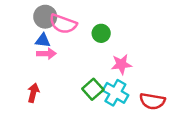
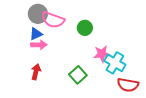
blue triangle: (43, 40) -> (36, 34), turned -32
red arrow: (33, 93) -> (36, 72), moved
cyan cross: (115, 93) -> (115, 63), moved

